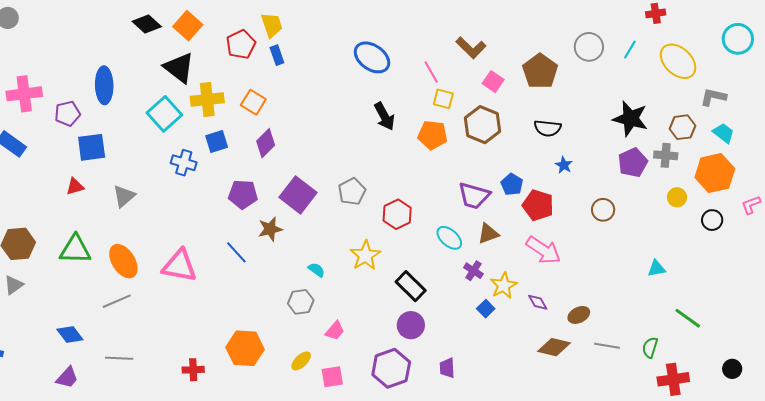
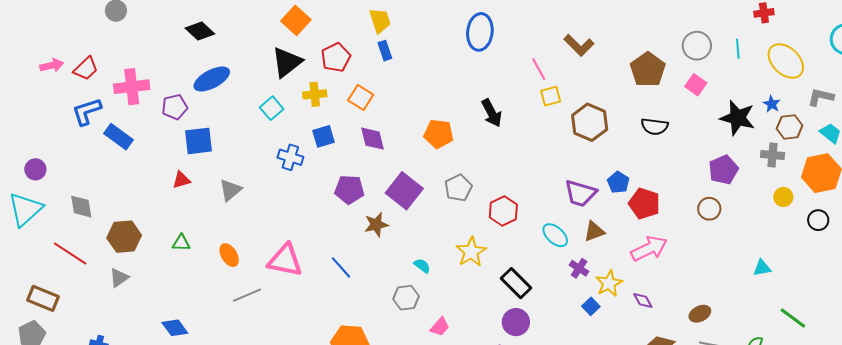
black diamond: (147, 24) -> (200, 31), moved
red pentagon: (241, 44) -> (336, 57), moved
cyan line: (630, 50) -> (738, 49), turned -36
blue ellipse: (372, 57) -> (480, 32), moved, turned 60
black triangle: (179, 68) -> (287, 62), turned 44
pink square: (493, 82) -> (696, 85), moved
blue ellipse: (104, 85) -> (212, 79), turned 63
yellow square: (443, 99) -> (551, 96), turned -30
yellow cross: (207, 100) -> (315, 94), size x0.7
cyan square: (164, 114) -> (272, 108), size x0.7
orange pentagon: (433, 135) -> (439, 134), moved
purple diamond: (266, 143) -> (373, 139), turned -60
purple pentagon: (633, 163) -> (723, 170), moved
blue star: (564, 165) -> (772, 104), moved
green triangle: (75, 249) -> (181, 243), size x0.6
pink arrow: (543, 250) -> (649, 249), turned -60
blue line: (236, 252) -> (341, 267), moved
orange ellipse: (123, 261) -> (229, 255), size x0.7
gray line: (117, 301) -> (247, 295), moved
brown ellipse: (579, 315) -> (700, 314), moved

